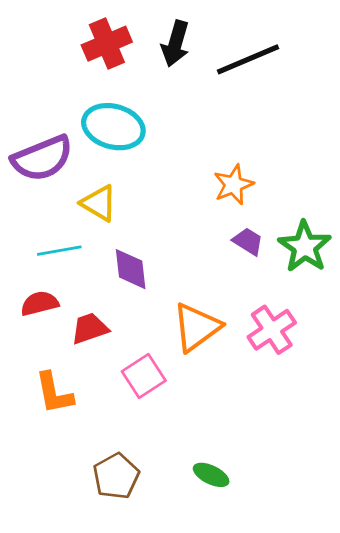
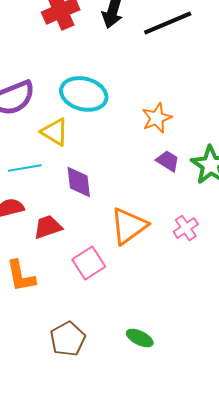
cyan ellipse: (113, 127) -> (84, 94), moved
pink cross: (272, 330) -> (186, 228), size x0.7

